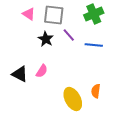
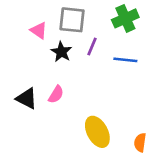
pink triangle: (29, 14) -> (39, 30), moved
purple line: (69, 35) -> (92, 46), turned 64
orange semicircle: (96, 91) -> (140, 143), moved

